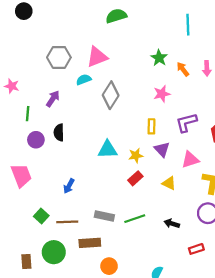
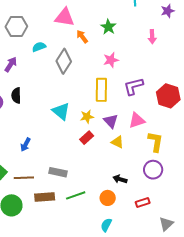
pink triangle: (97, 57) -> (64, 17), moved, turned 30
orange arrow: (183, 69) -> (82, 37), moved
yellow rectangle: (151, 126) -> (101, 90), size x1.6
purple triangle: (162, 149) -> (111, 121), moved
cyan triangle: (108, 150) -> (61, 111), turned 42
green line: (135, 219) -> (76, 195), moved
orange circle: (109, 266) -> (108, 198), moved

